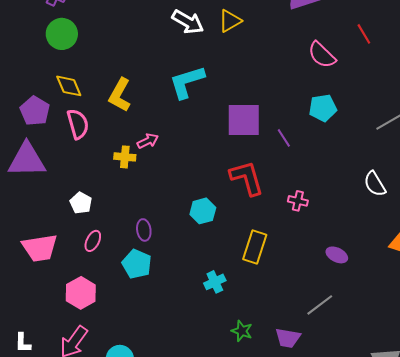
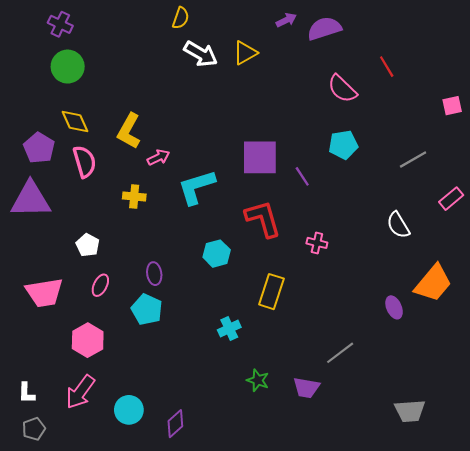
cyan L-shape: (187, 82) -> (196, 187), moved
pink arrow: (148, 141) -> (158, 157), moved
purple ellipse: (337, 255) -> (394, 307), moved, turned 40

